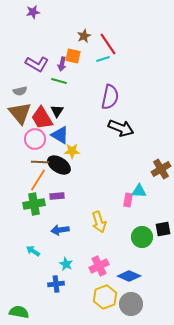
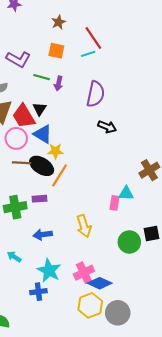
brown star: (84, 36) -> (59, 22), moved
purple arrow: (62, 64) -> (59, 83), moved
black arrow: (121, 128) -> (107, 127), size x0.7
orange line: (38, 180) -> (60, 175), moved
cyan star: (66, 264) -> (49, 271), size x1.6
blue diamond: (129, 276) -> (100, 283), moved

